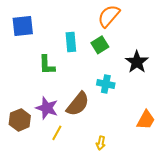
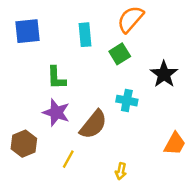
cyan rectangle: (71, 42) -> (85, 35), moved
purple star: (47, 108) -> (56, 113), moved

